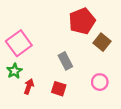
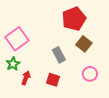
brown square: (102, 42) -> (84, 44), moved

